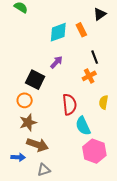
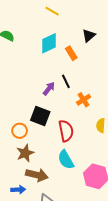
cyan diamond: (58, 32) -> (49, 43), moved
black line: (95, 57) -> (66, 81), moved
black square: (35, 80) -> (40, 116), moved
cyan semicircle: (83, 126) -> (66, 160), moved

